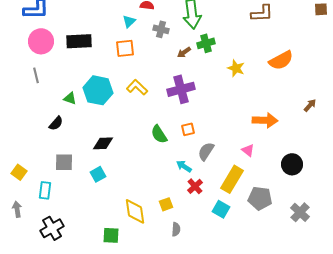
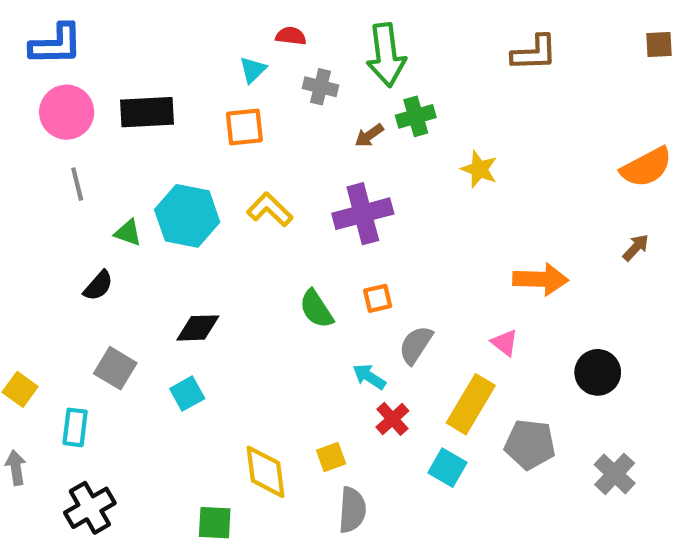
orange semicircle: (281, 60) -> (646, 167), moved
gray line: (36, 75) -> (77, 184), moved
gray square: (64, 162) -> (115, 368), turned 30
gray semicircle: (176, 229) -> (352, 510), size x1.5

